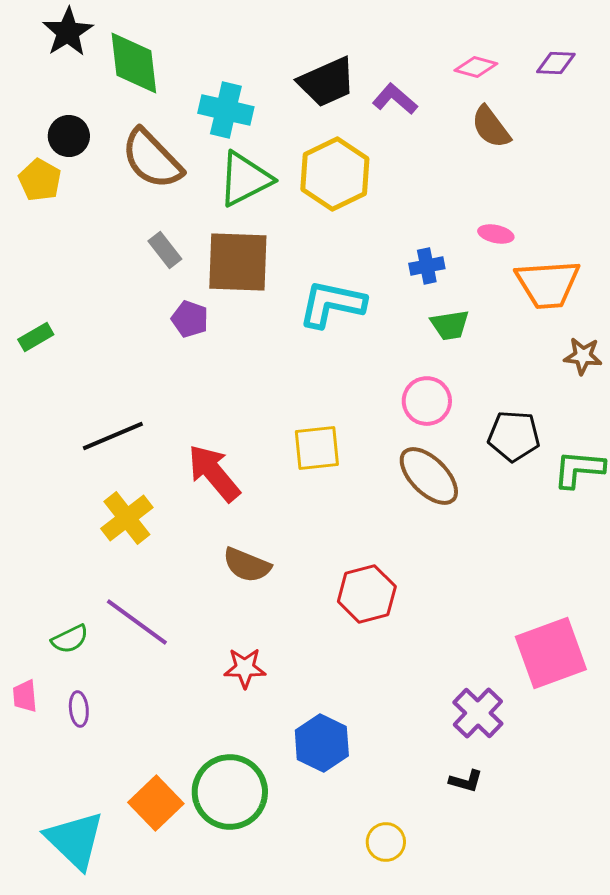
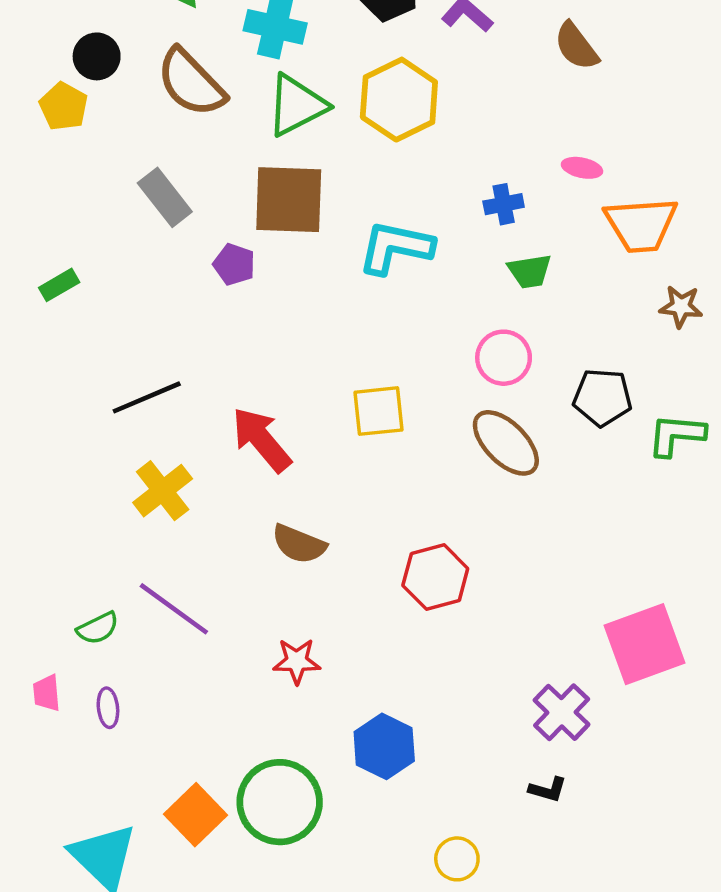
gray rectangle: (165, 250) -> (165, 197), moved, size x1.4

